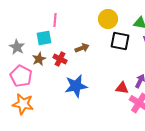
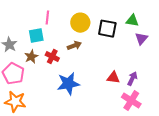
yellow circle: (108, 19) -> (80, 23), moved
black square: (120, 41) -> (107, 29), moved
red triangle: (122, 88) -> (113, 78), moved

